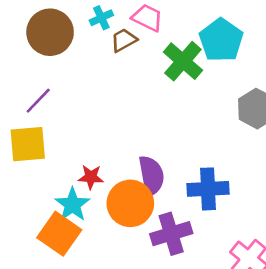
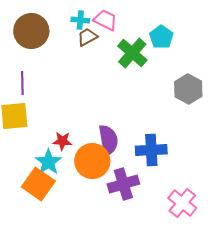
cyan cross: (101, 18) -> (80, 20), moved, turned 30
cyan pentagon: (221, 40) -> (161, 37), size x0.7
purple line: (38, 101) -> (22, 83), turned -45

